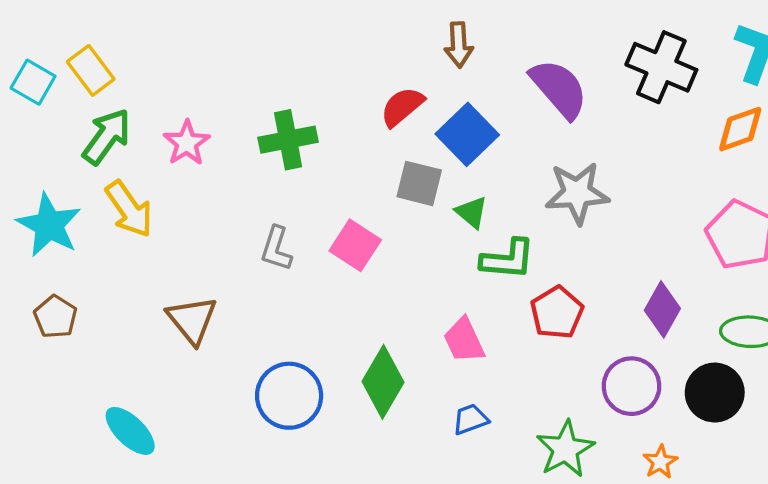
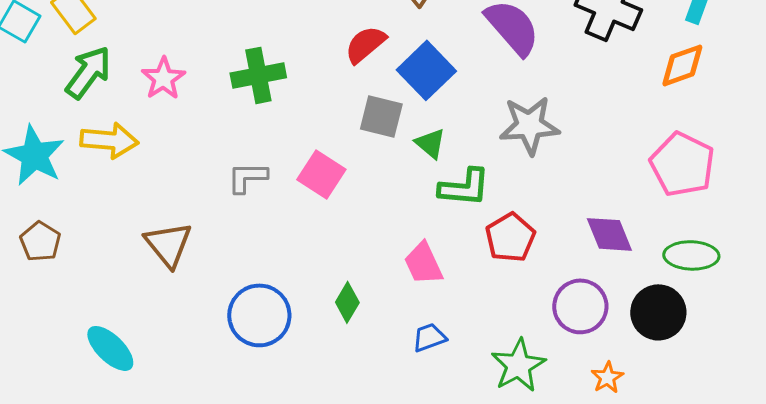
yellow arrow: (129, 209) -> (109, 140), turned -50
gray L-shape: (276, 249) -> (247, 177), turned 72
purple diamond: (662, 309) -> (609, 234), turned -51
green diamond: (383, 382) -> (347, 302), size x0.6

